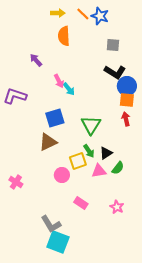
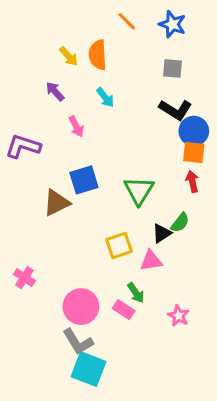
yellow arrow: (58, 13) -> (69, 56), moved, turned 48
blue star: (100, 16) -> (172, 24), moved
pink arrow: (59, 81) -> (76, 126), moved
cyan arrow: (69, 89) -> (105, 98), moved
brown triangle: (48, 142) -> (56, 203), moved
green arrow: (89, 151) -> (136, 293), moved
green semicircle: (118, 168) -> (180, 223), moved
pink circle: (62, 175) -> (81, 307), moved, size x1.5

